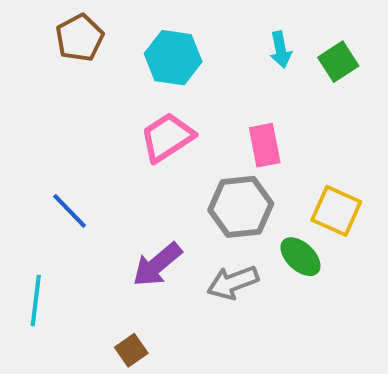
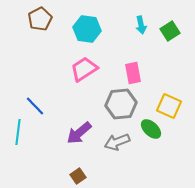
cyan line: (36, 300) -> (18, 132), moved
brown square: (131, 350) -> (78, 176), moved

